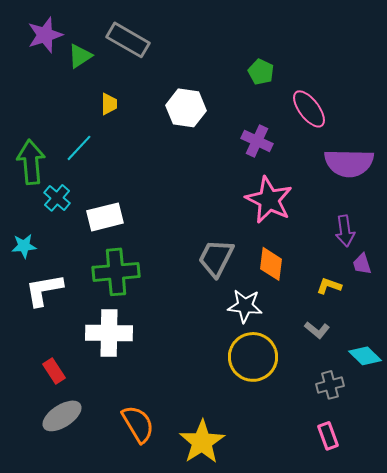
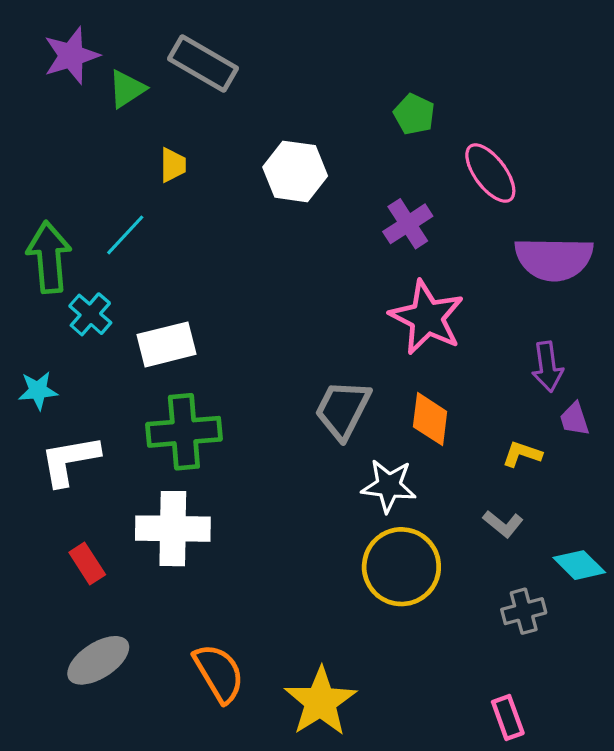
purple cross: (257, 141) -> (408, 224), turned 32
red rectangle: (54, 371) -> (87, 564), moved
pink rectangle: (328, 436) -> (508, 718), moved

